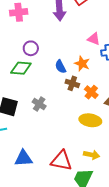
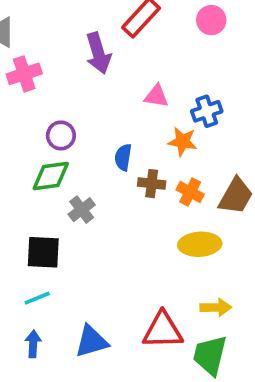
pink triangle: (94, 39) -> (156, 96), moved
orange star: (82, 64) -> (183, 141), moved
blue semicircle: (61, 67) -> (123, 157), turned 48
gray cross: (39, 104) -> (82, 210), moved, turned 32

